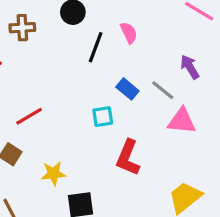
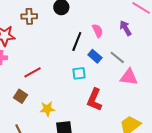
pink semicircle: (129, 33) -> (98, 31), moved
black line: (96, 47) -> (77, 41), moved
purple arrow: (190, 67) -> (126, 28), moved

